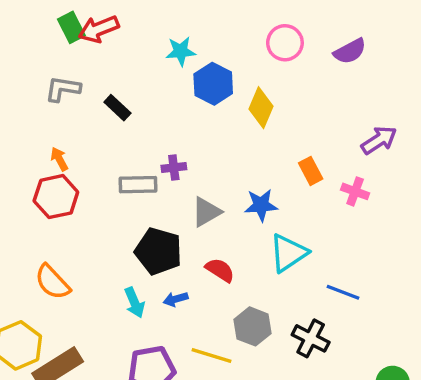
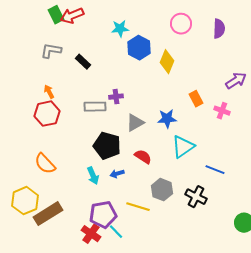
purple semicircle: (350, 51) -> (219, 29), turned -60

